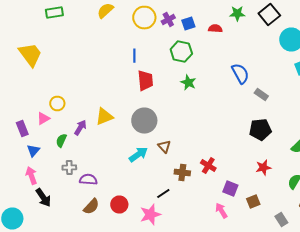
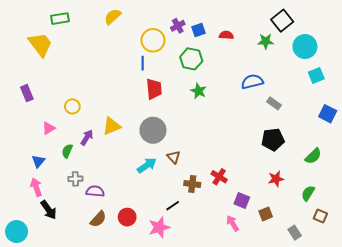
green star: (237, 14) -> (266, 41), moved
yellow circle: (144, 18) -> (153, 40), moved
yellow trapezoid: (30, 54) -> (40, 44), moved
blue semicircle: (240, 74) -> (252, 82), turned -75
yellow circle: (57, 104) -> (72, 106), moved
purple rectangle: (22, 128) -> (27, 93), moved

